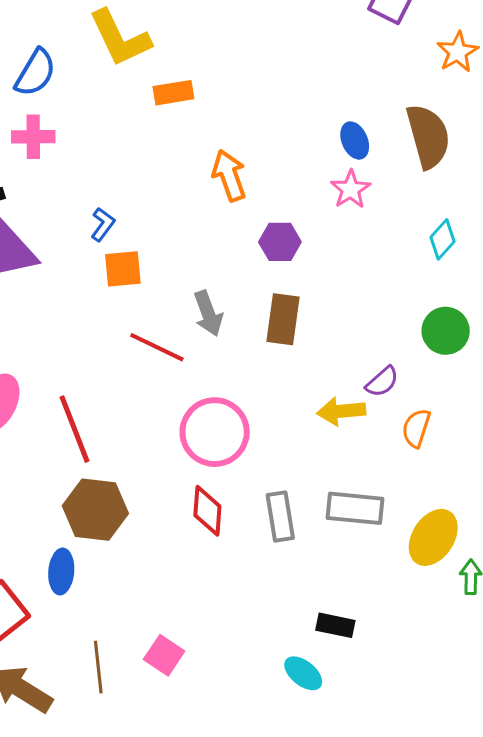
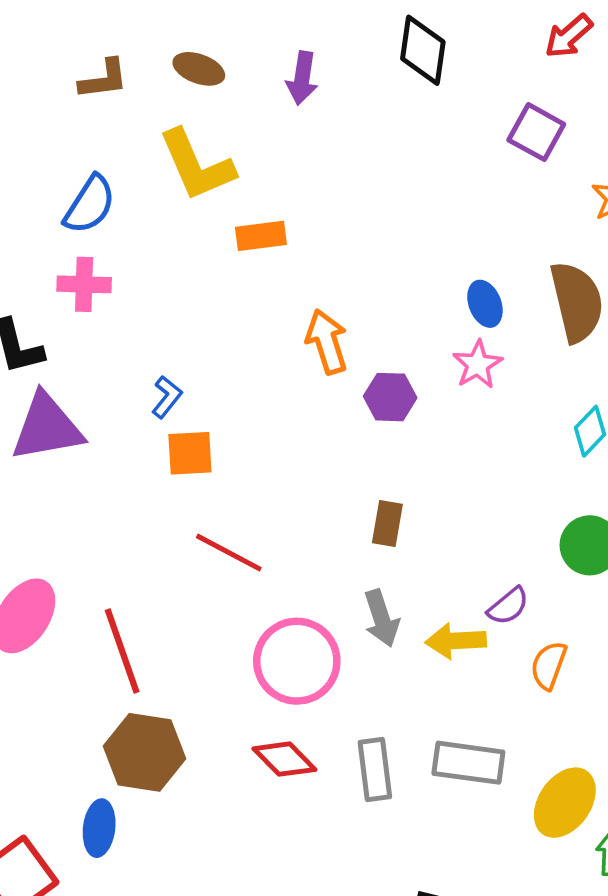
purple hexagon: (280, 242) -> (390, 397), moved
gray arrow: (208, 313) -> (381, 618), moved
brown rectangle: (283, 319) -> (387, 524), size x0.7
red diamond: (207, 511) -> (284, 759), turned -51

